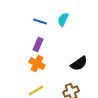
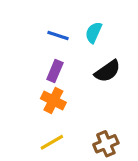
black semicircle: (79, 64) -> (107, 71), moved

